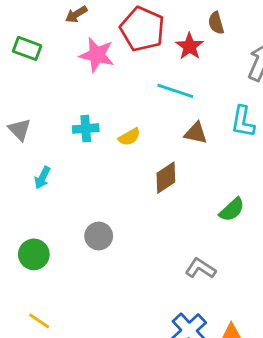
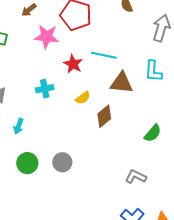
red star: (190, 46) -> (73, 64), moved
brown triangle: (196, 133) -> (122, 83), size x1.4
yellow semicircle: (129, 137) -> (83, 98), moved
green circle: (34, 254) -> (27, 163), moved

